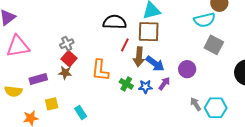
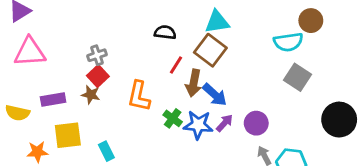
black semicircle: (115, 22) -> (165, 32), size x0.7
brown square: (149, 32) -> (210, 50), turned 30
purple circle: (187, 69) -> (256, 123), moved
blue star: (145, 87) -> (198, 125), size x1.5
yellow square: (52, 104) -> (68, 135), size x1.5

